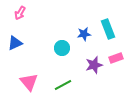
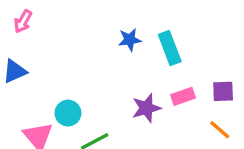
blue star: (84, 34) -> (130, 40), moved
cyan circle: (62, 48) -> (68, 113), moved

